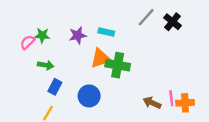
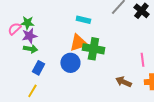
purple star: (78, 35) -> (29, 36), moved
blue circle: (89, 96) -> (70, 63), moved
pink line: (171, 98) -> (142, 60), moved

